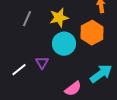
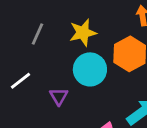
white line: (19, 70) -> (20, 81), moved

